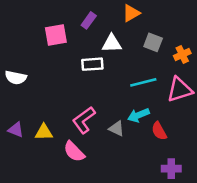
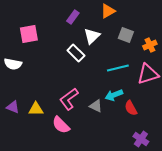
pink square: (56, 35) -> (29, 34), moved
white triangle: (112, 44) -> (92, 36), turned -42
white rectangle: (92, 64) -> (76, 53), turned 48
purple cross: (171, 169) -> (141, 139), turned 35

